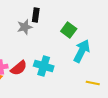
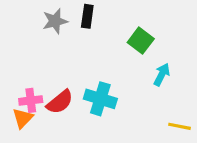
gray star: (25, 27) -> (55, 21), moved
cyan arrow: (82, 51) -> (162, 75), size x0.6

